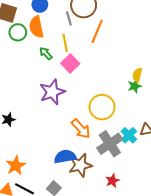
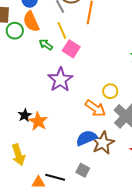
yellow circle: (102, 107) -> (110, 91), moved, size x0.6
orange star: (16, 166) -> (38, 121), moved

